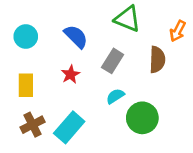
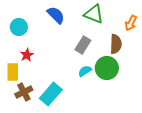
blue semicircle: (76, 37) -> (56, 15), moved
red star: (70, 74) -> (27, 55), moved
yellow rectangle: (26, 85) -> (13, 72), moved
green circle: (142, 118) -> (107, 68), moved

